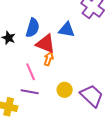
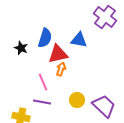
red triangle: (46, 44) -> (58, 54), turned -35

